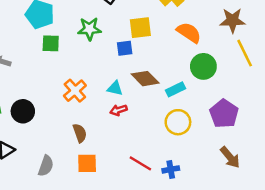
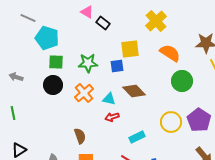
green star: (89, 29) -> (88, 63), moved
cyan rectangle: (176, 89) -> (137, 137), moved
orange cross: (75, 91) -> (84, 93), moved
black circle: (23, 111) -> (53, 85), moved
yellow circle: (178, 122) -> (171, 122), moved

